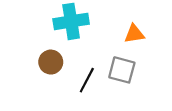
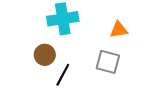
black line: (87, 80) -> (63, 75), moved

